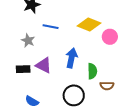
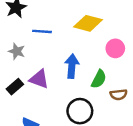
pink circle: (110, 37) -> (115, 48), moved
black rectangle: (23, 69) -> (15, 87), turned -32
green semicircle: (92, 71) -> (99, 79), turned 35

